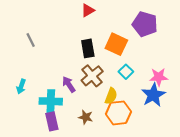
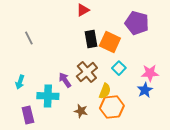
black rectangle: (88, 48) -> (91, 39), moved
blue star: (153, 95) -> (145, 90), size x0.7
purple rectangle: (52, 121) -> (28, 115), moved

